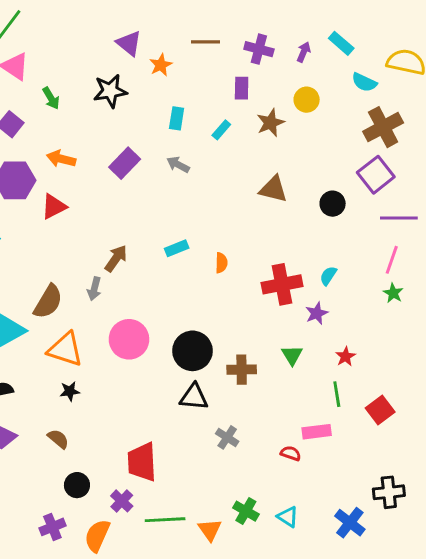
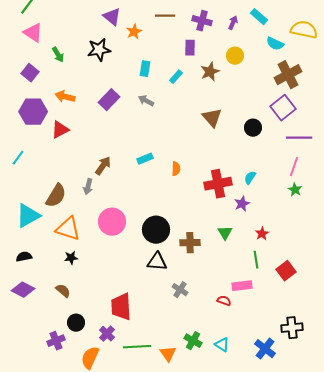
brown triangle: (273, 189) -> (212, 118), turned 35
purple cross: (52, 527) -> (56, 341), moved

